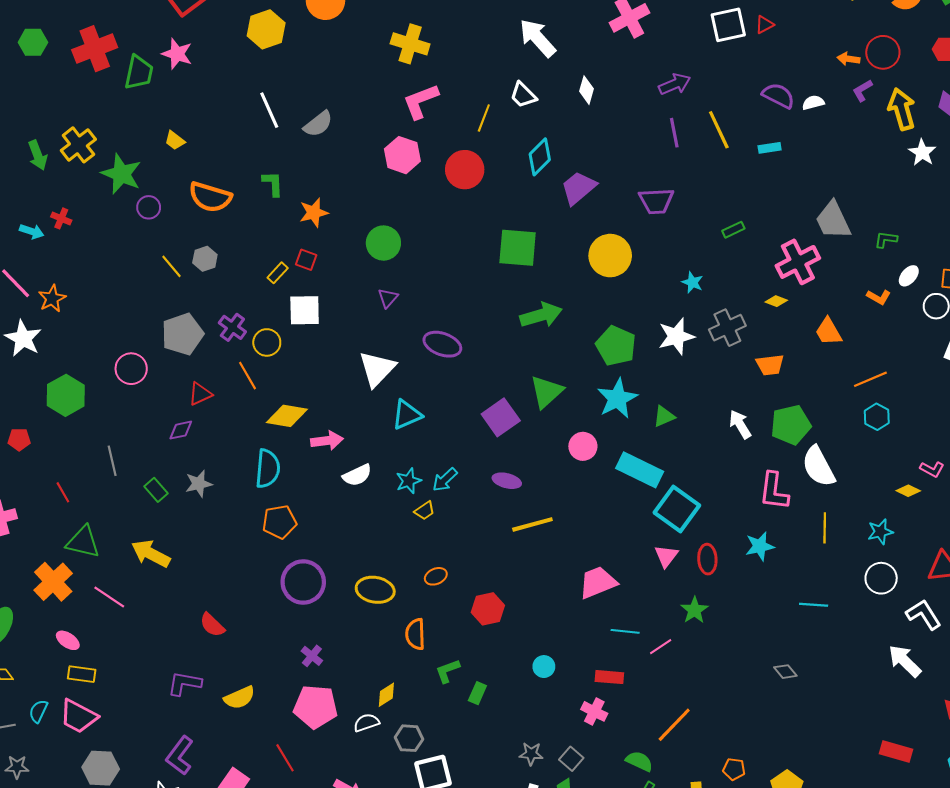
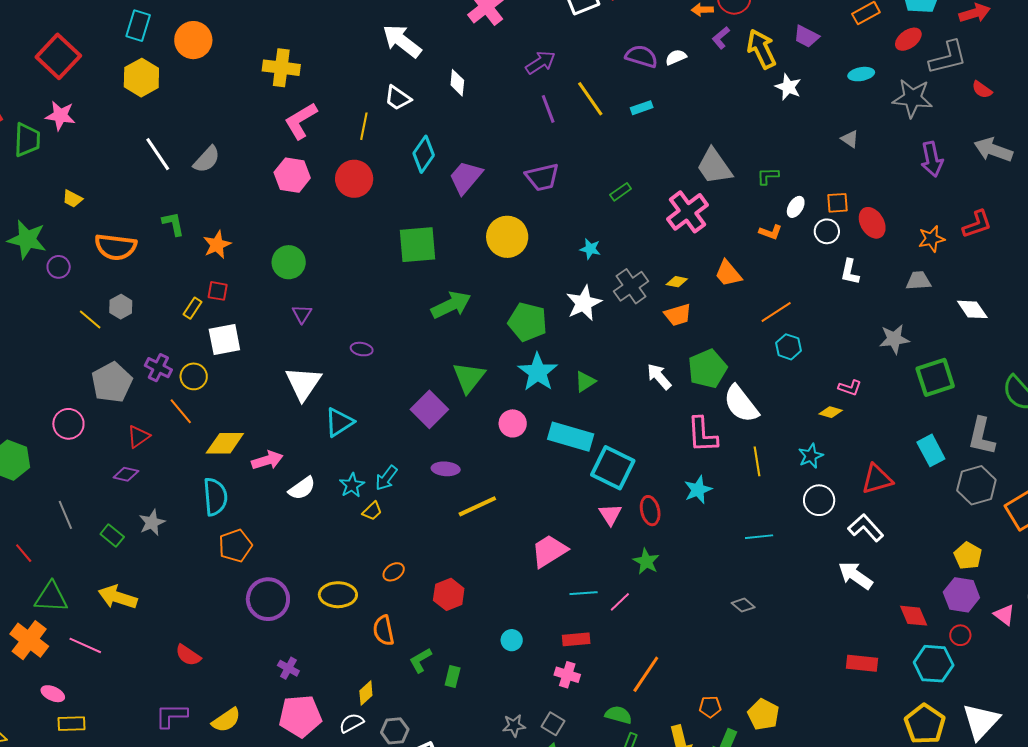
yellow diamond: (776, 301) -> (677, 282), moved
purple ellipse: (442, 344) -> (362, 349), size x0.6
purple diamond: (181, 430) -> (126, 474), turned 35

